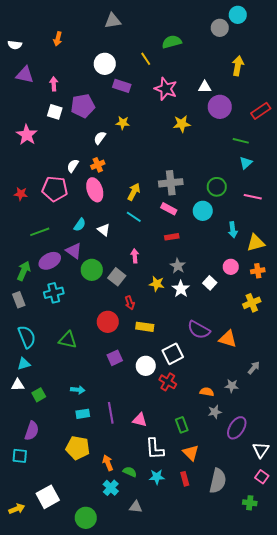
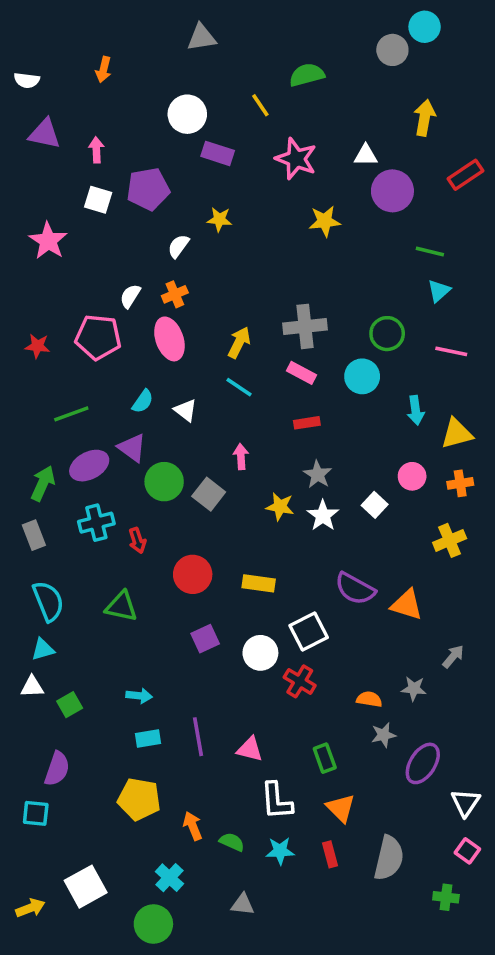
red rectangle: (261, 111) -> (466, 175), moved
red arrow: (130, 303) -> (137, 540), moved
cyan cross: (111, 488) -> (169, 878), moved

